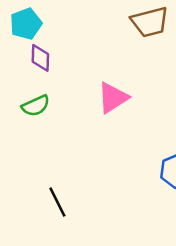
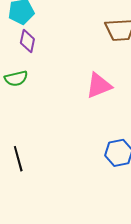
pink triangle: (113, 98) -> (99, 85), moved

